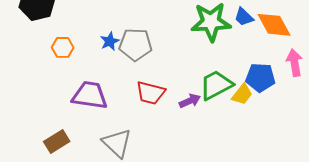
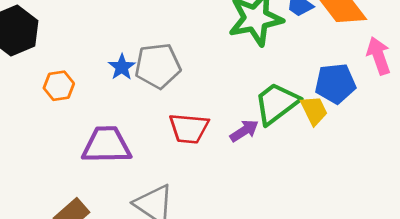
yellow trapezoid: (242, 94) -> (314, 110), turned -55

